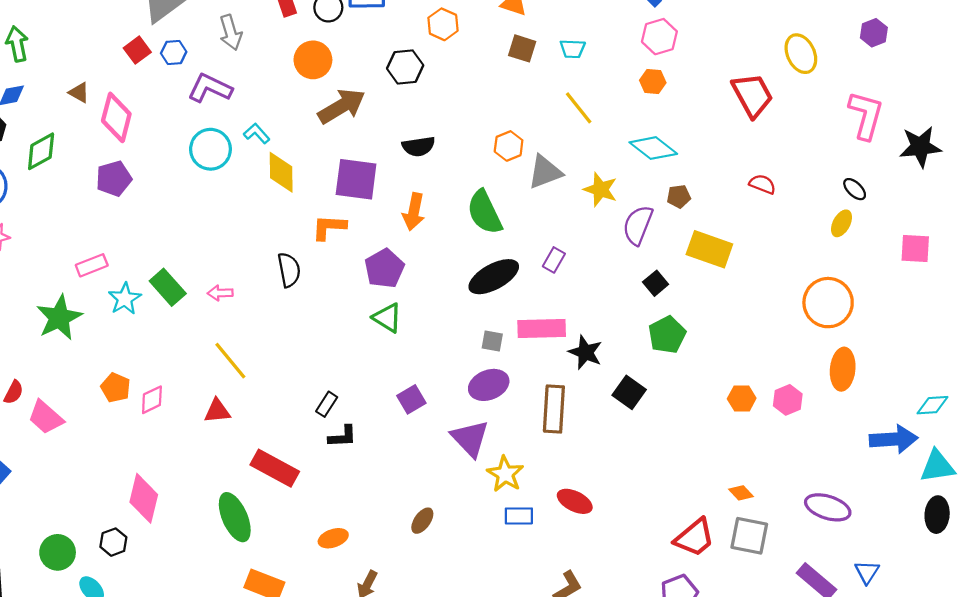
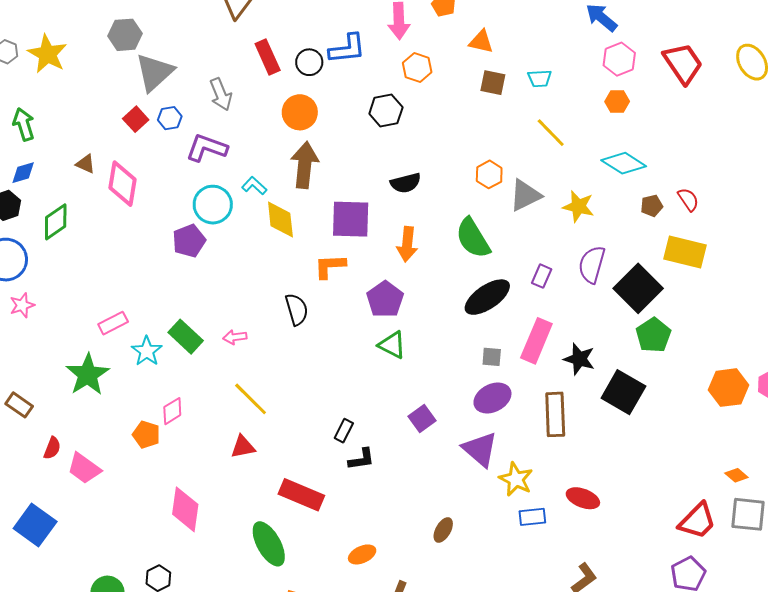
red trapezoid: (752, 95) -> (683, 63), moved
brown arrow: (342, 106) -> (305, 165), moved, turned -48
purple pentagon: (114, 179) -> (189, 241), moved
red semicircle: (762, 184) -> (688, 199), moved, turned 40
purple semicircle: (638, 225) -> (592, 264), moved
black square: (656, 283) -> (638, 288), size x2.0
pink rectangle: (542, 328) -> (536, 341), turned -60
black square: (629, 392) -> (623, 392), size x1.4
orange hexagon: (742, 398) -> (728, 388), size x1.5
pink diamond: (152, 400) -> (172, 411), moved
pink diamond: (144, 498) -> (185, 509), moved

